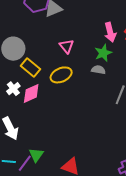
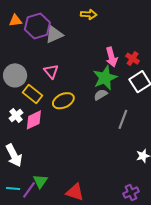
pink triangle: (67, 46) -> (51, 71), moved
green star: (103, 53) -> (105, 78), size x1.4
gray semicircle: (98, 70) -> (101, 95), turned -40

